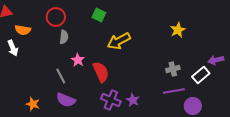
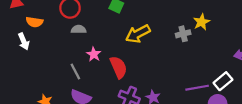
gray semicircle: (64, 37) -> (79, 29), turned -96
gray cross: (173, 69) -> (183, 34), moved
white rectangle: (201, 75) -> (223, 81), moved

